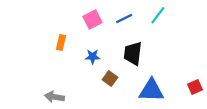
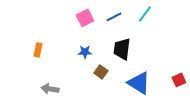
orange rectangle: (61, 42) -> (38, 50), moved
blue triangle: (151, 90) -> (139, 83), turned 30

